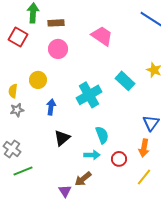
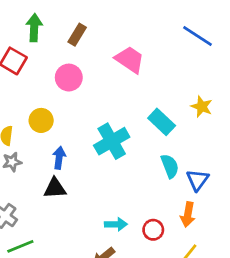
brown rectangle: (56, 23) -> (77, 35), moved, turned -56
cyan semicircle: (102, 135) -> (170, 166), moved
black triangle: (62, 138) -> (55, 188), moved, turned 36

